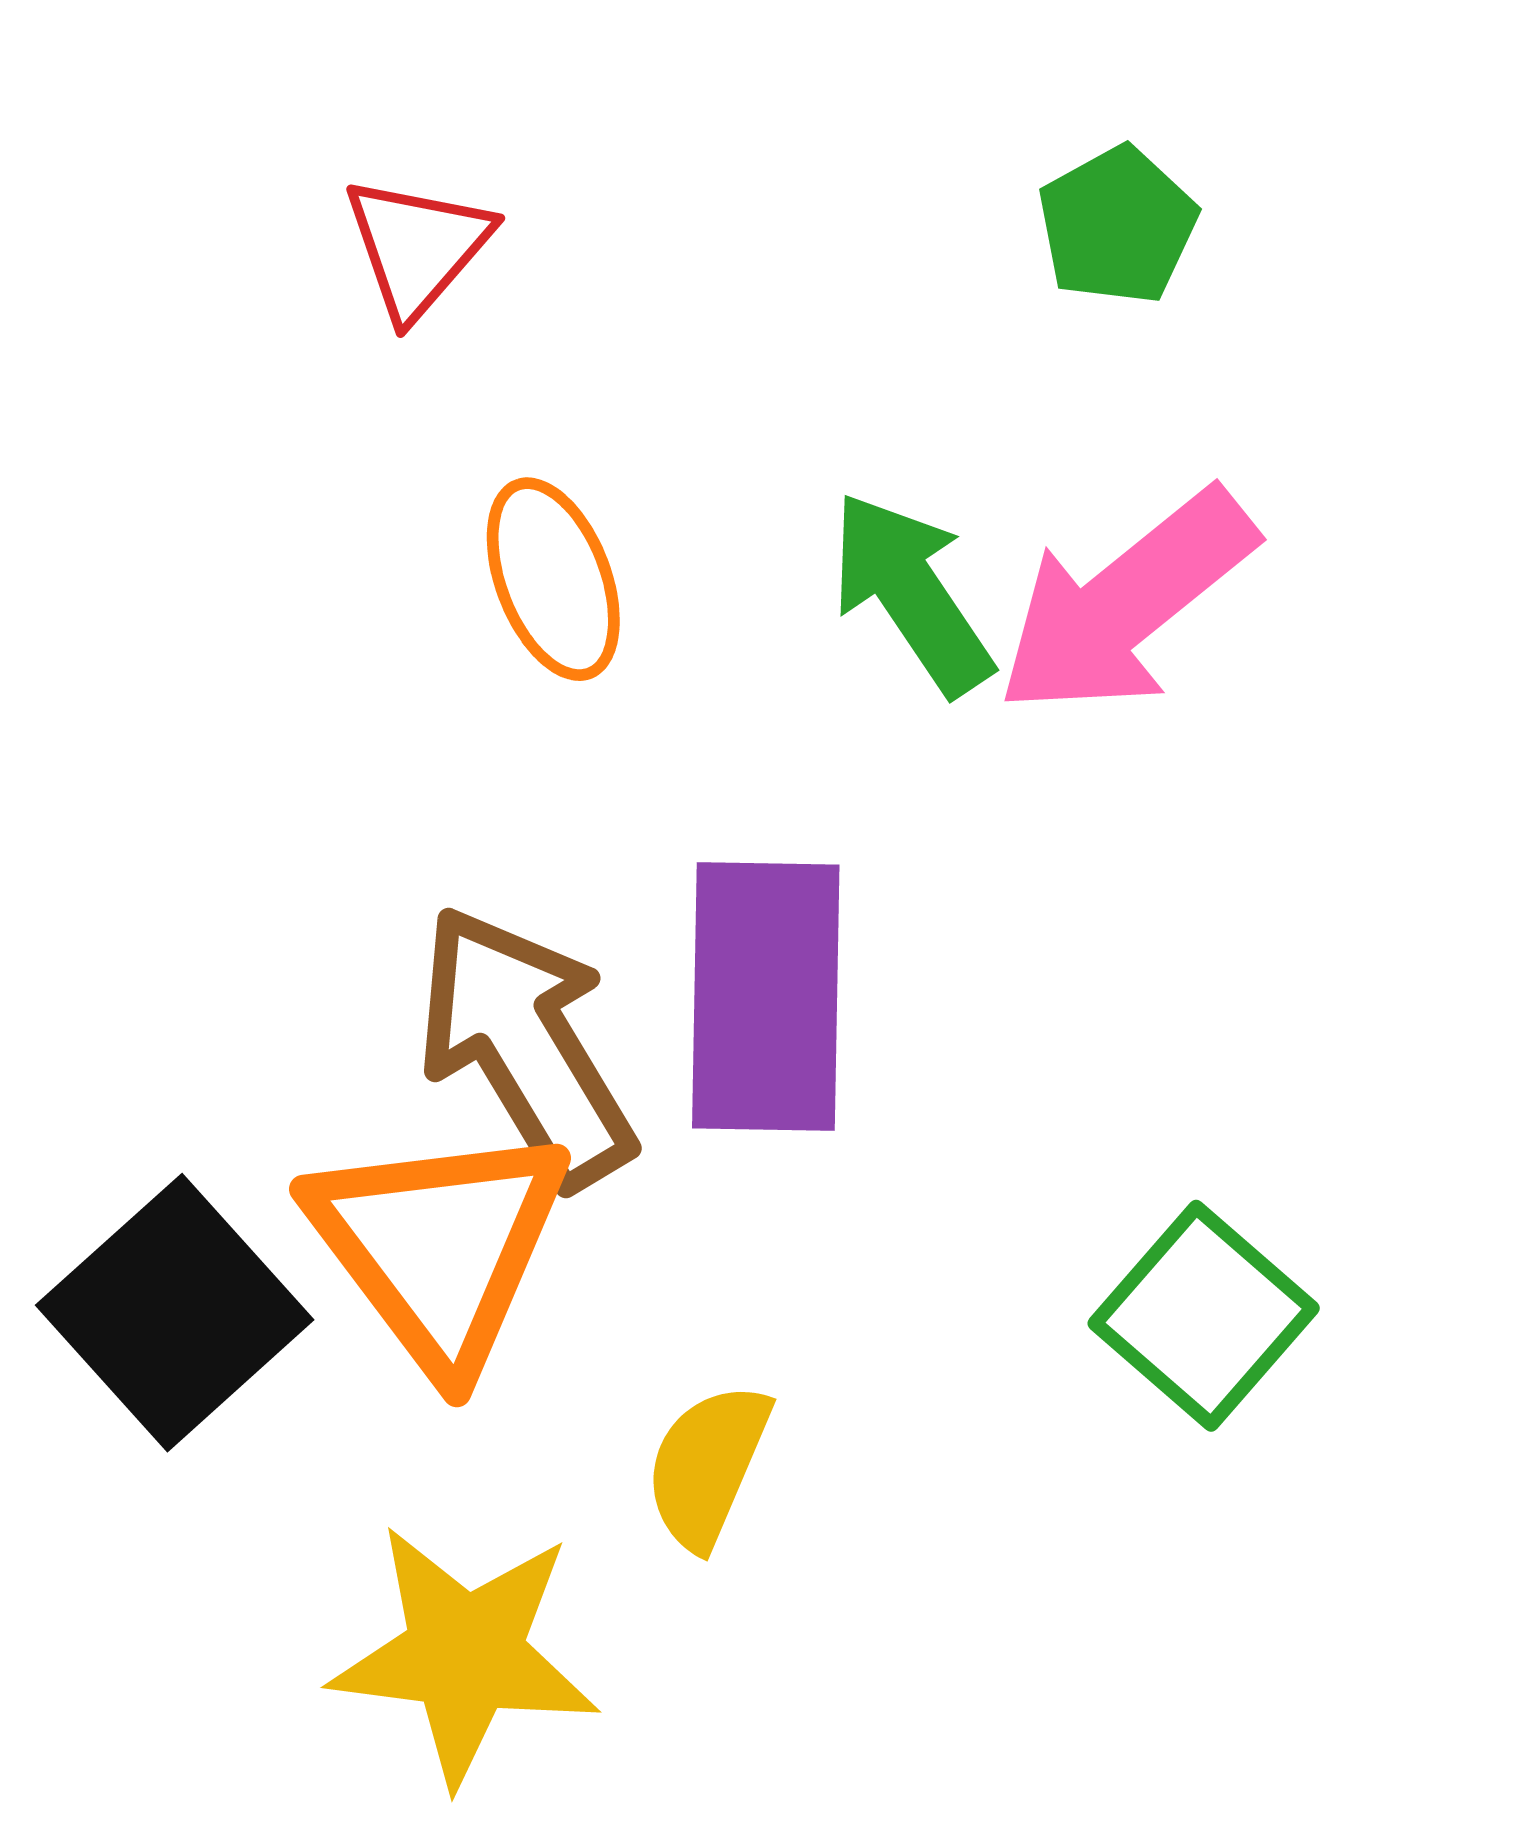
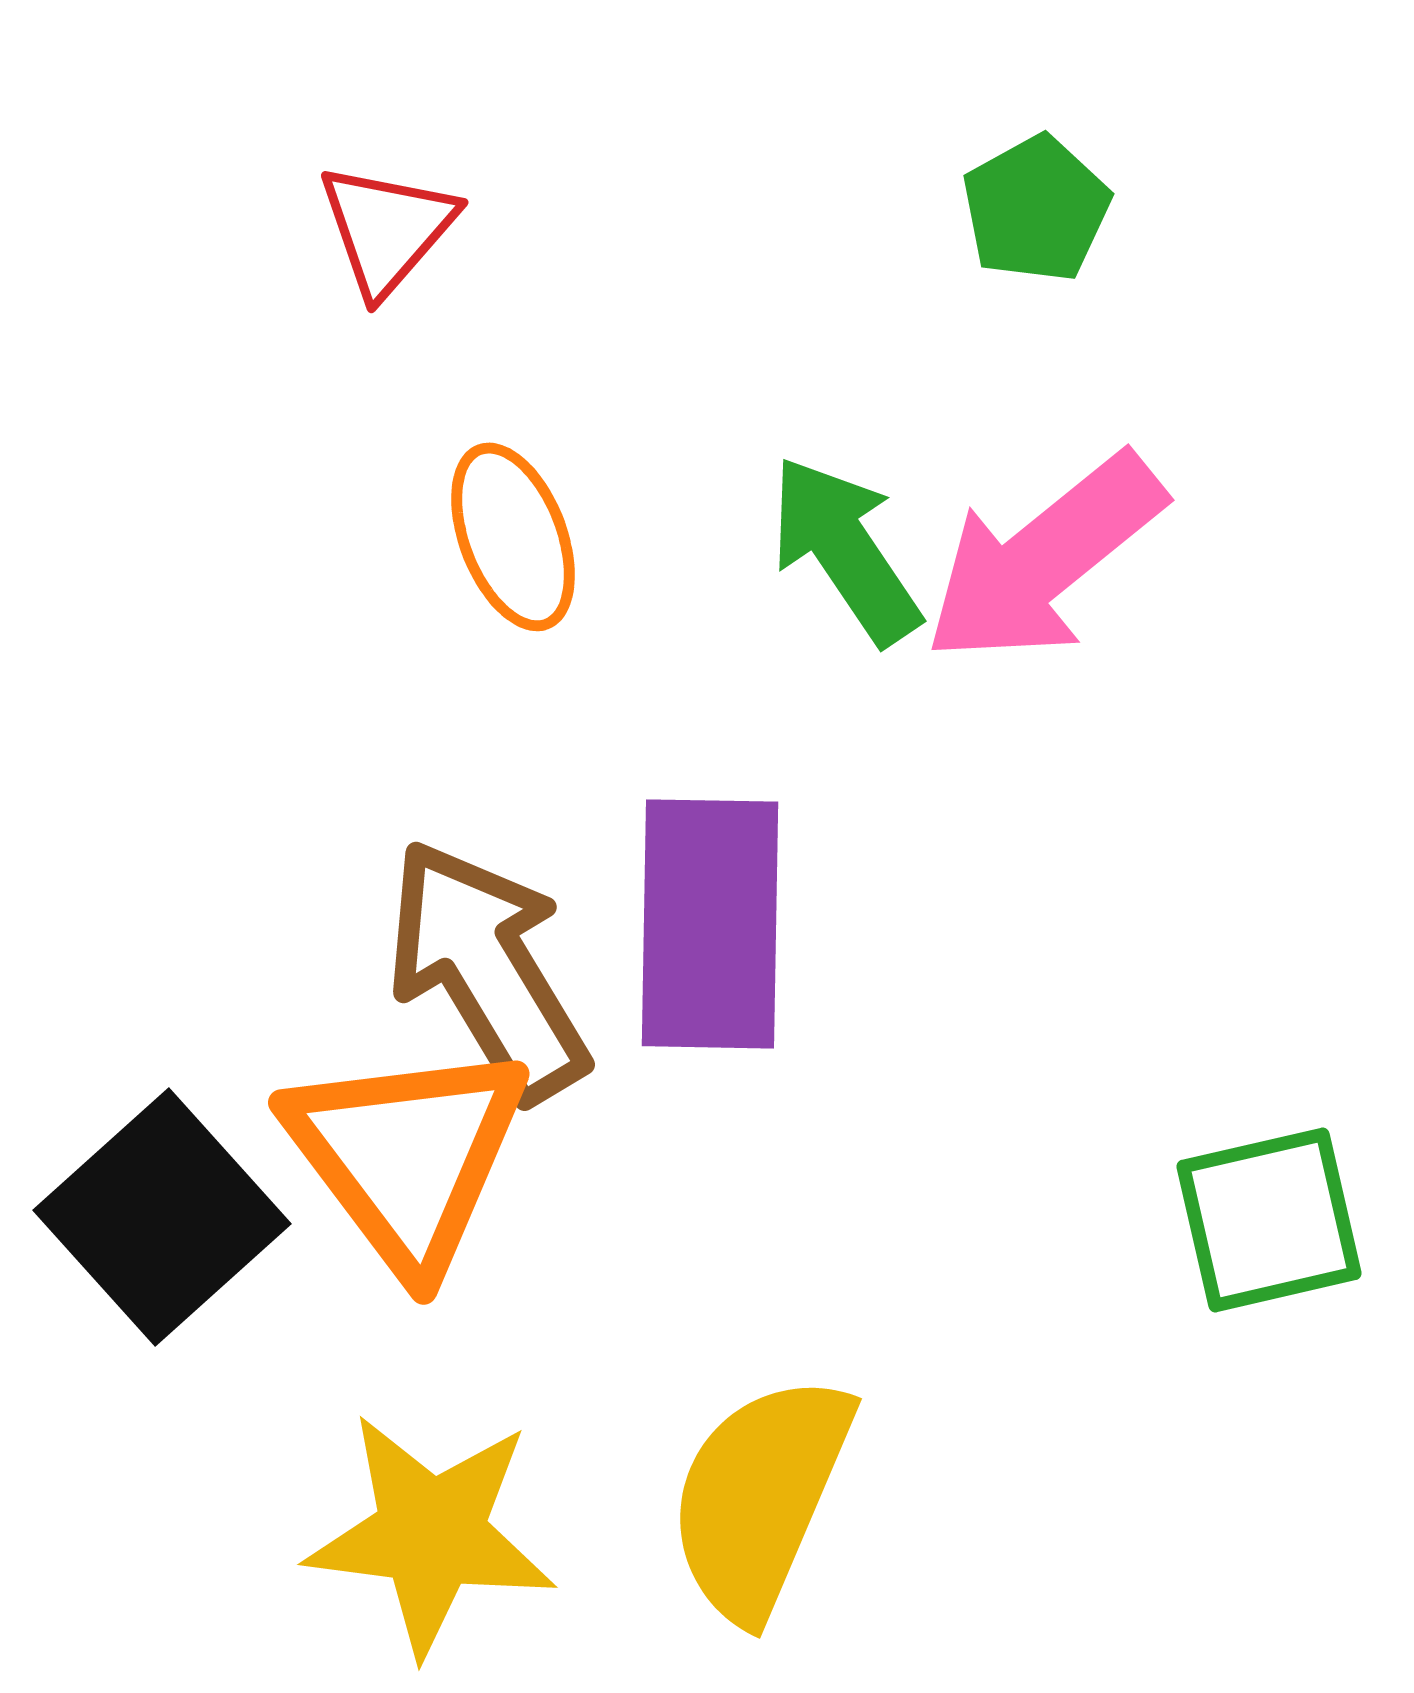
green square: (1204, 1316) -> (1269, 1220), moved, turned 36
yellow semicircle: (707, 1466) -> (760, 1497), moved, size x1.6

